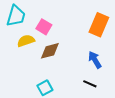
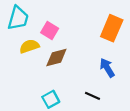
black line: (90, 84) -> (93, 96), moved

